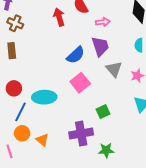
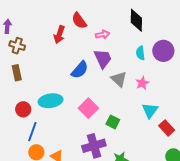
red arrow: (59, 17) -> (59, 35), turned -138
pink square: (80, 83) -> (88, 108), moved
cyan ellipse: (44, 97) -> (51, 101), moved
green square: (103, 112) -> (113, 122), turned -32

